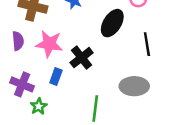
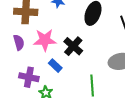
blue rectangle: (56, 76) -> (55, 66), turned -56

